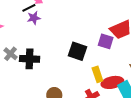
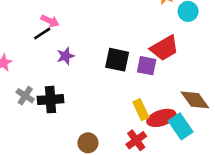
purple star: (34, 18) -> (66, 56), moved
black square: (78, 51) -> (117, 60), moved

